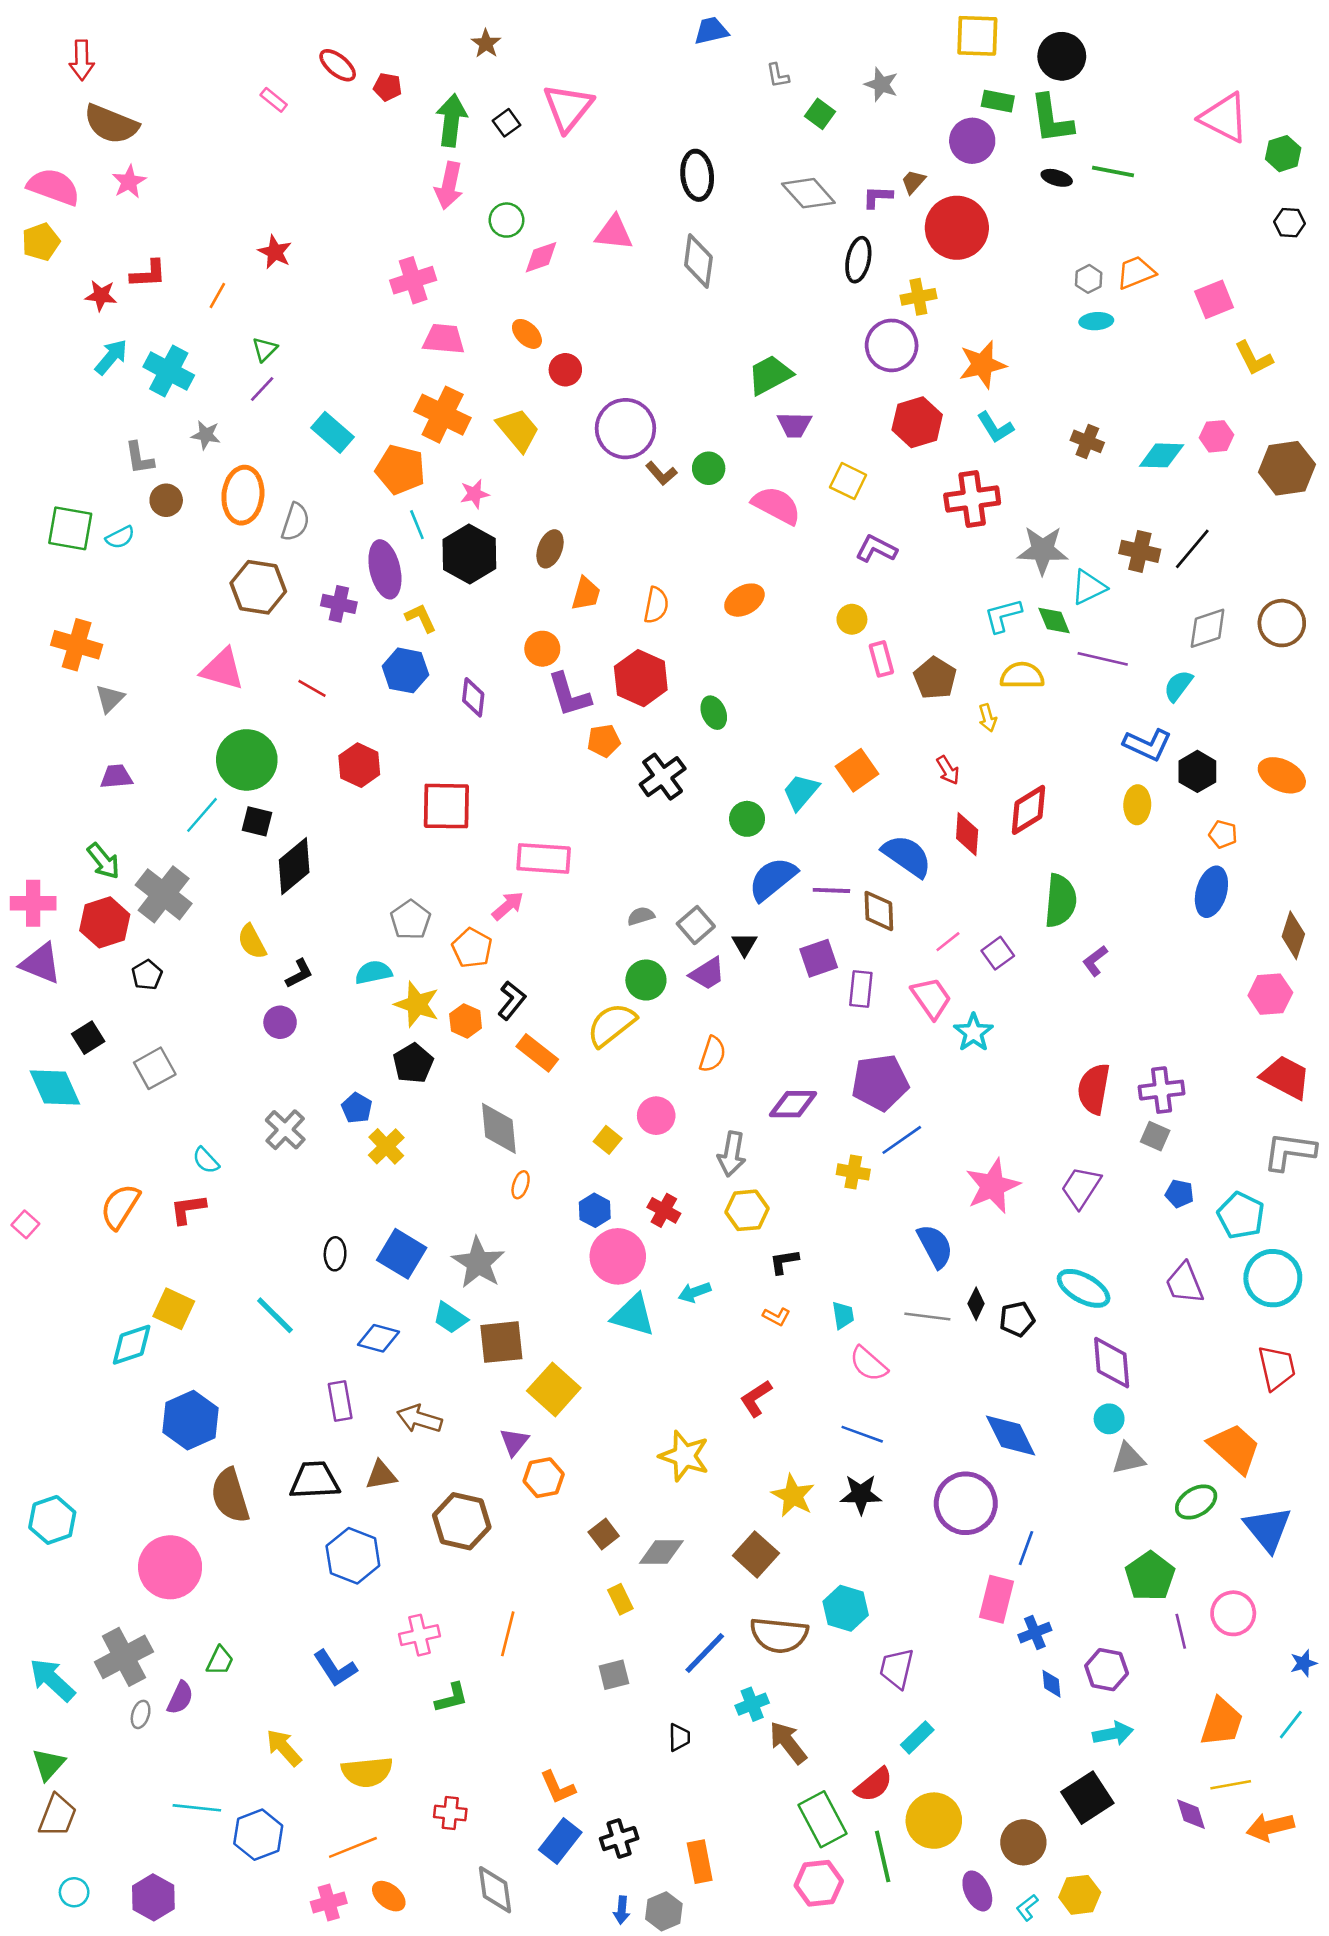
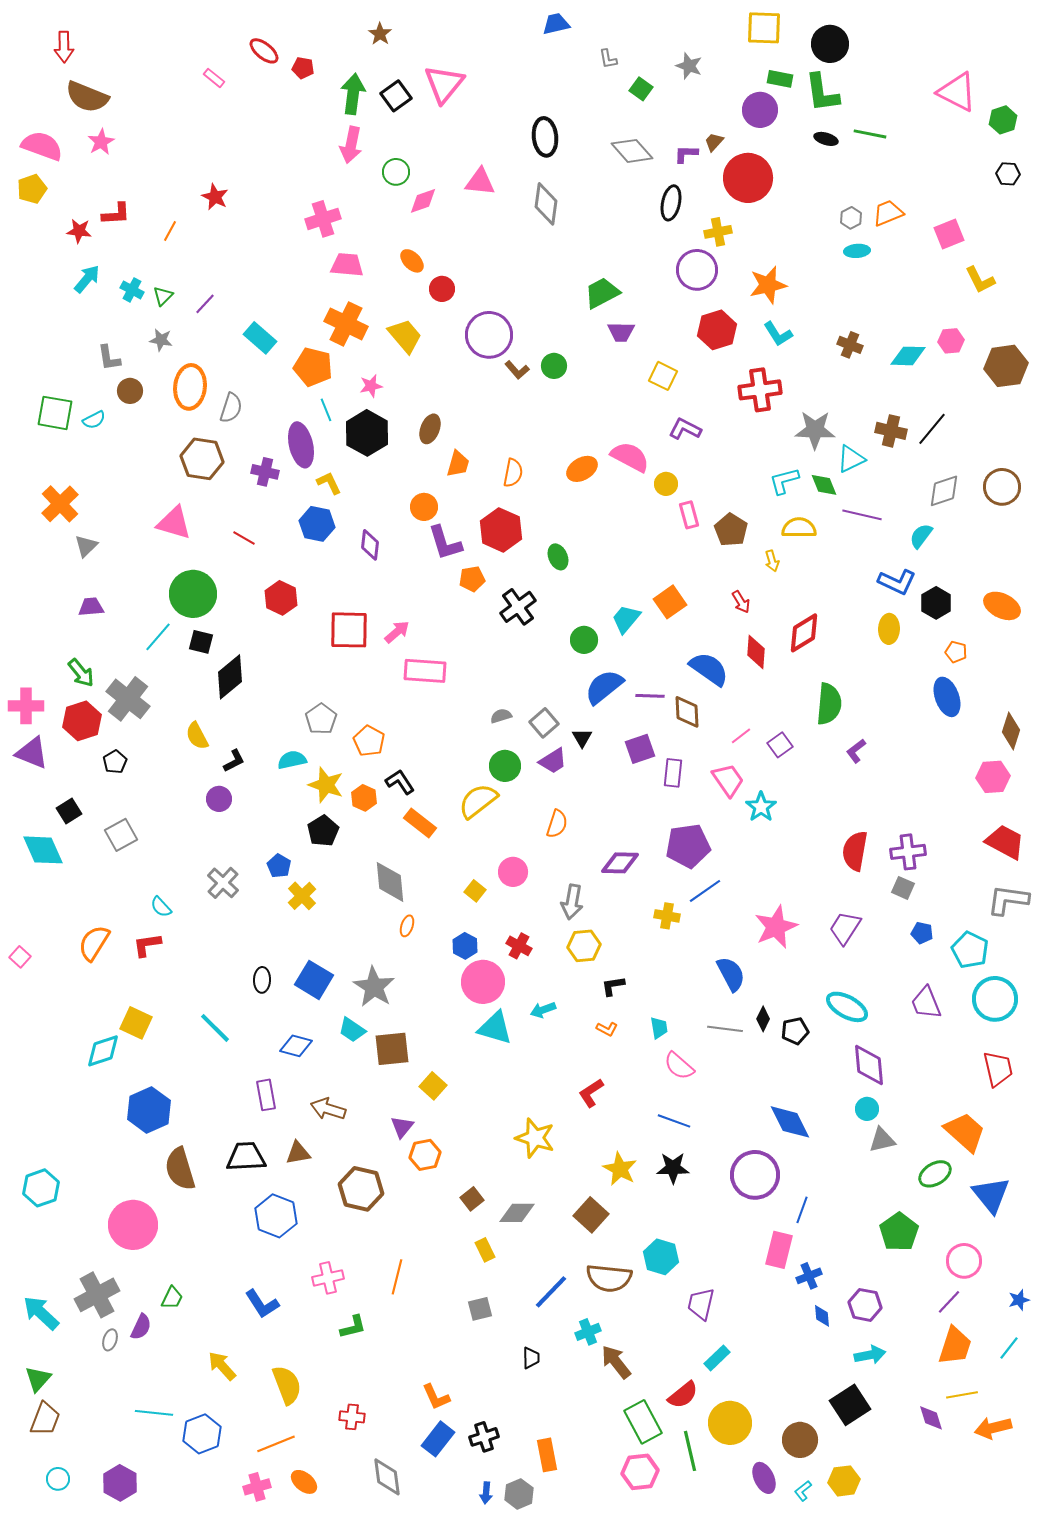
black square: (506, 123) -> (396, 96), size x1.4
green triangle: (265, 349) -> (163, 296), moved
cyan cross: (169, 371) -> (132, 290), size x0.6
pink semicircle: (776, 505) -> (630, 457), moved
orange cross: (77, 645) -> (60, 504), turned 30
blue ellipse: (1211, 892) -> (947, 697), turned -36
pink arrow: (508, 906) -> (397, 632), moved
black L-shape: (512, 1000) -> (400, 782), turned -72
yellow square: (554, 1389) -> (433, 1086), size x0.7
purple line: (1181, 1631) -> (949, 1302), moved, turned 56
yellow semicircle: (367, 1772) -> (287, 1385), turned -105

